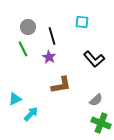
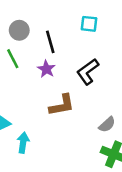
black L-shape: (94, 59) -> (88, 72), moved, turned 95
cyan arrow: (31, 114) -> (23, 143), turned -35

